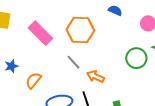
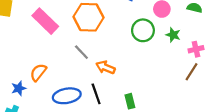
green circle: (136, 58) -> (143, 30), moved
blue star: (11, 66) -> (19, 88), moved

